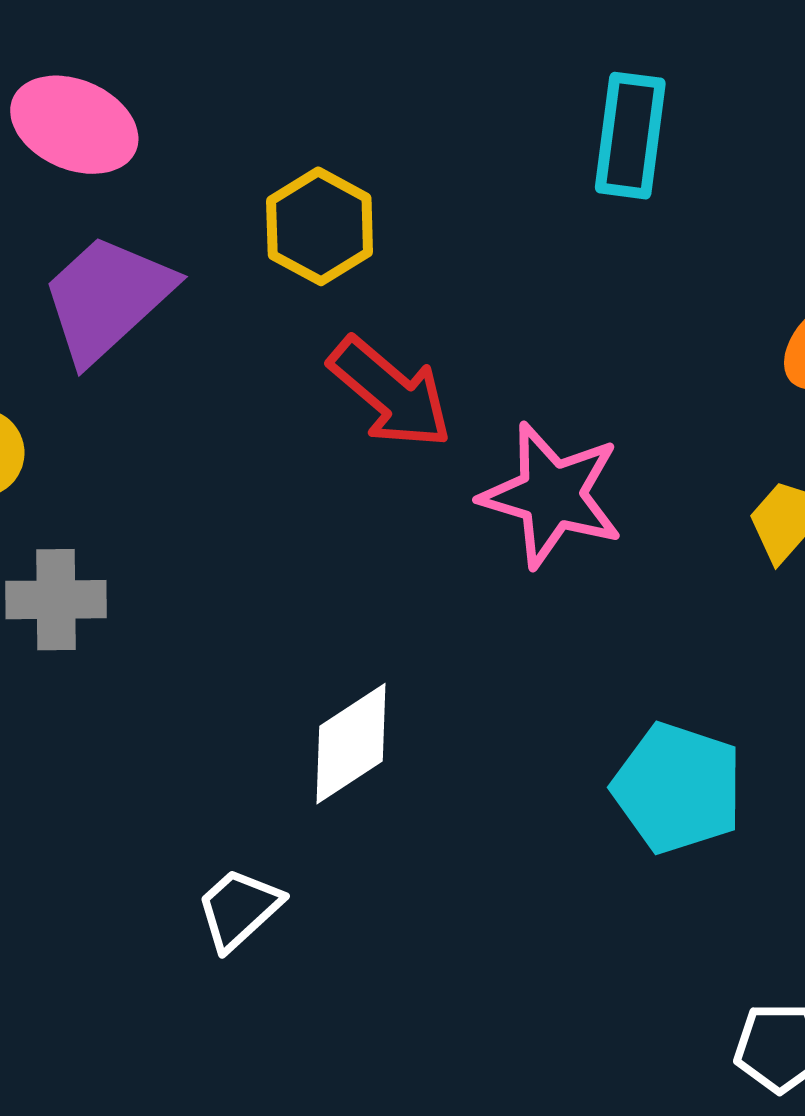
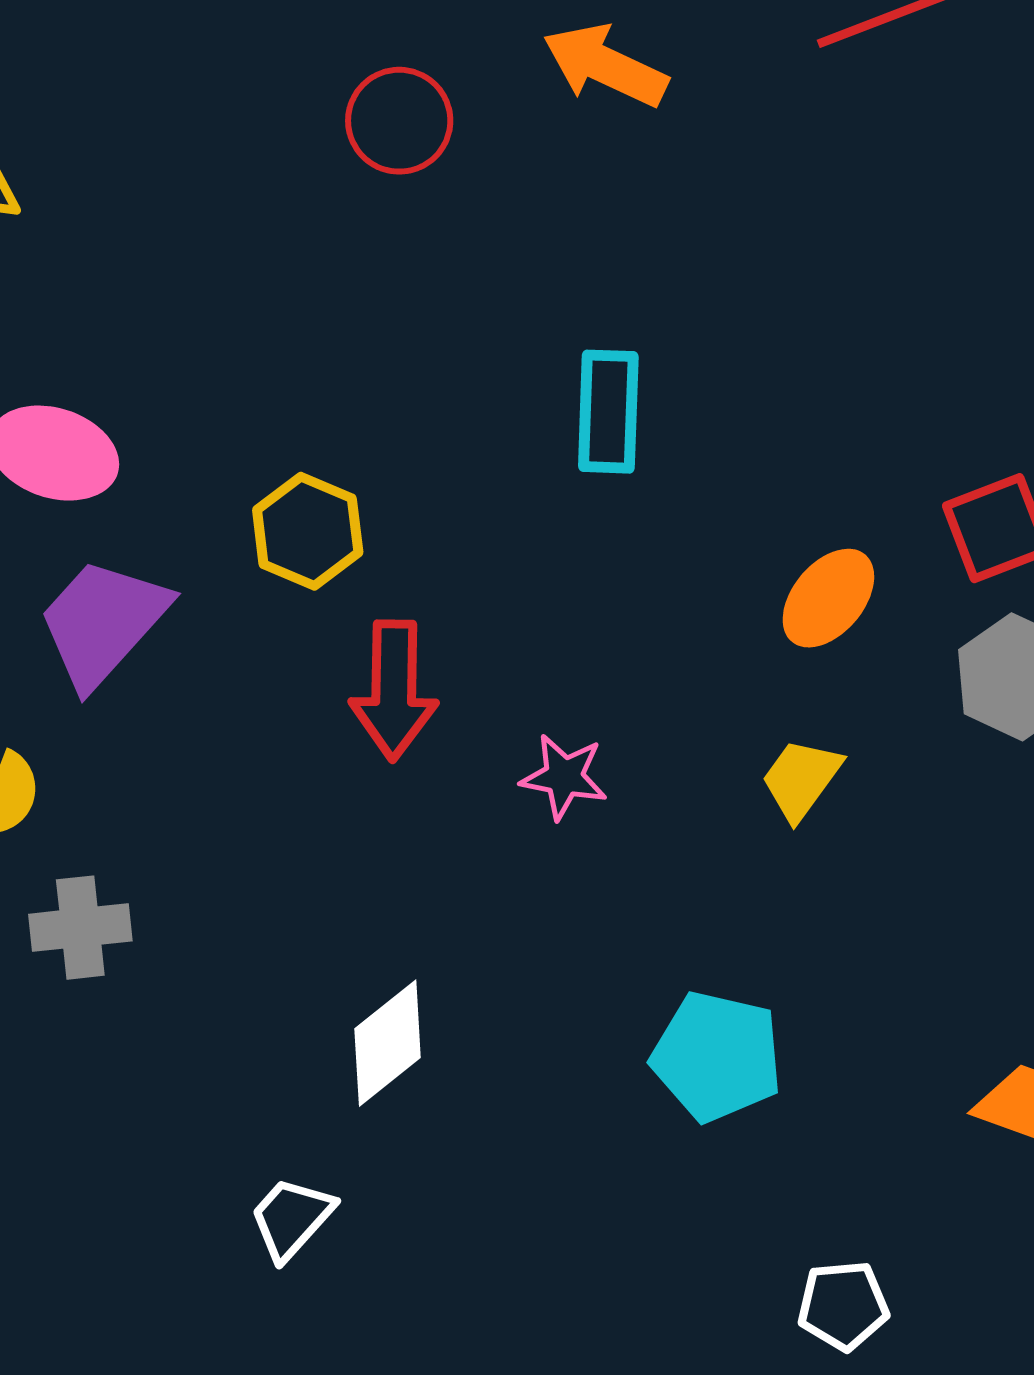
red arrow: (390, 393) -> (394, 690), turned 56
pink star: (552, 495) -> (564, 777), size x0.6

